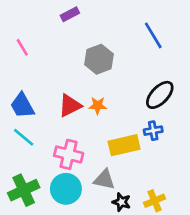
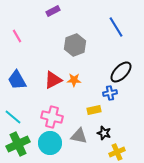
blue cross: (153, 131) -> (110, 93), moved
cyan line: (24, 137) -> (13, 117), moved
yellow rectangle: (124, 145) -> (94, 110), size x0.6
black star: (121, 202) -> (104, 133), moved

